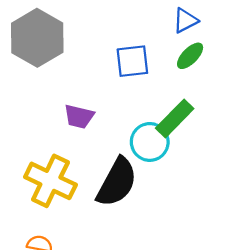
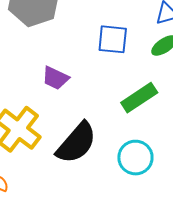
cyan circle: (150, 142) -> (135, 158), moved

